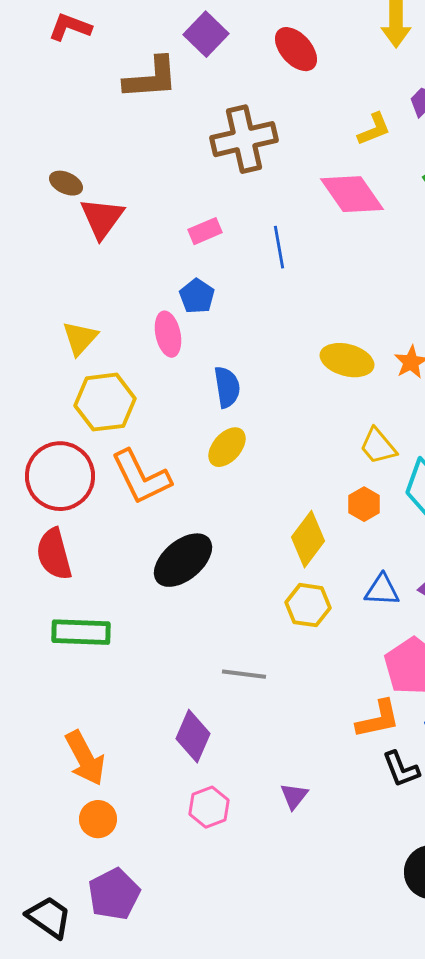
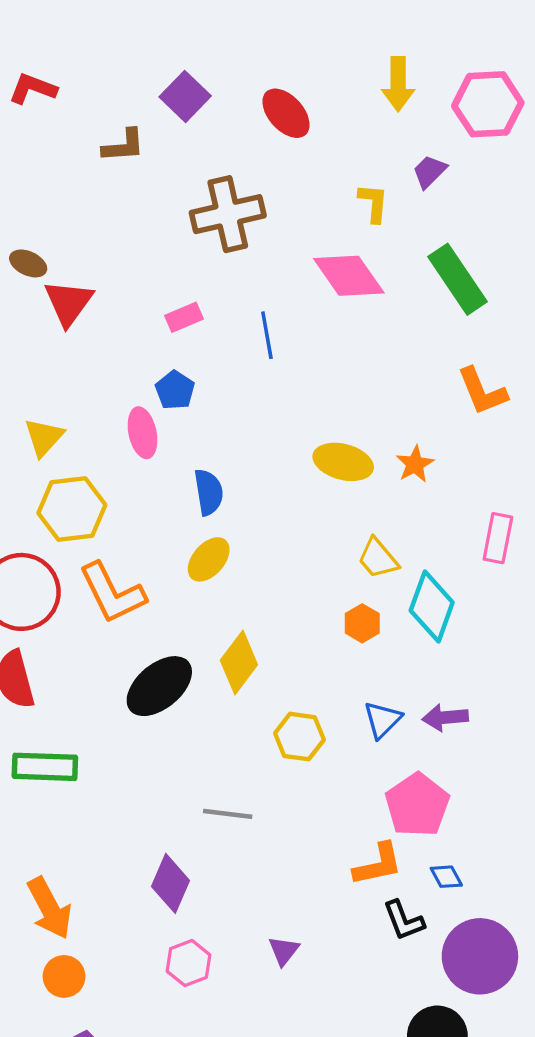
brown L-shape: (151, 78) -> (123, 146), size x0.7
yellow L-shape: (374, 129) -> (373, 203), turned -63
yellow diamond: (308, 539) -> (239, 663), moved
blue triangle: (382, 590) -> (382, 720), turned -48

